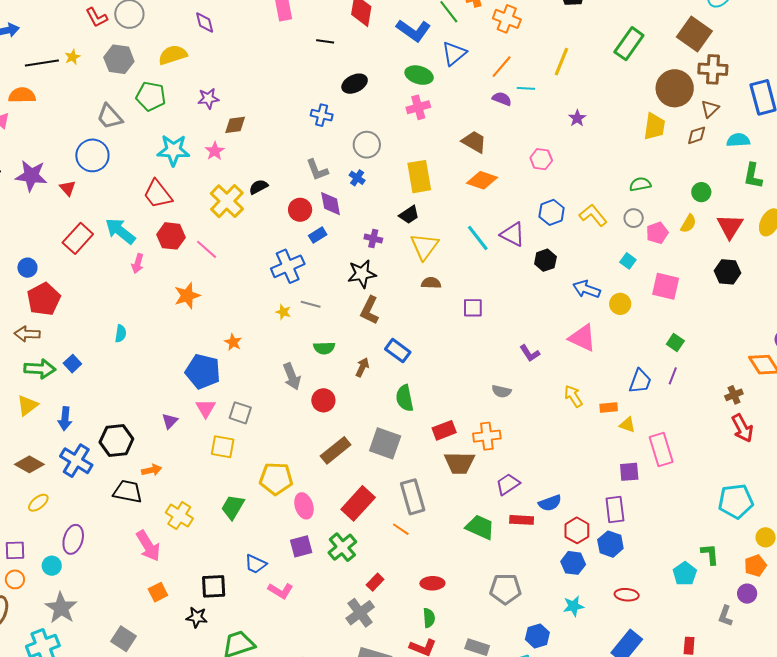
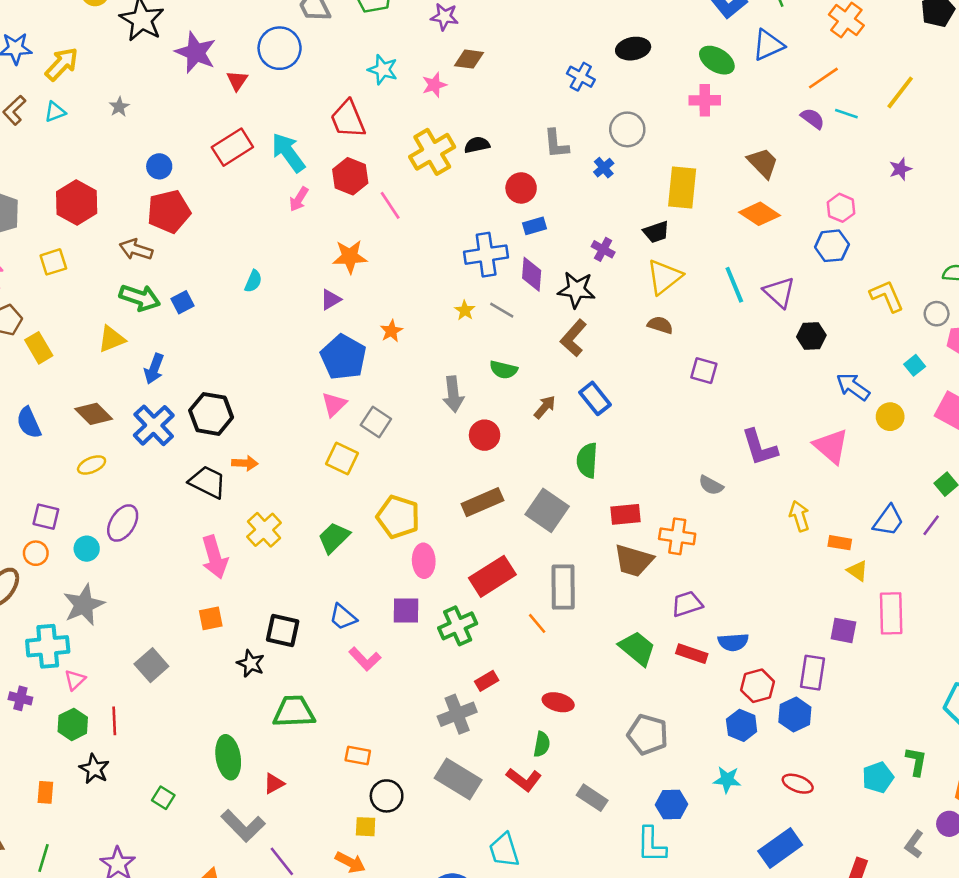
cyan star: (173, 150) -> (383, 70), size x0.7
purple diamond: (331, 204) -> (532, 274), moved
blue hexagon: (552, 212) -> (832, 246), moved
purple L-shape: (530, 353) -> (760, 447), size x1.5
purple triangle: (170, 421) -> (331, 300), moved

